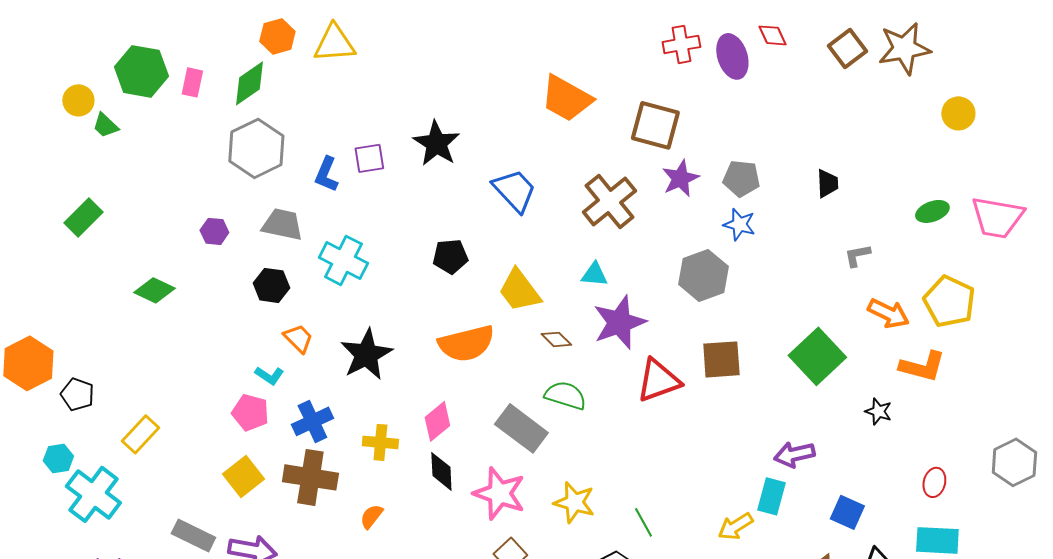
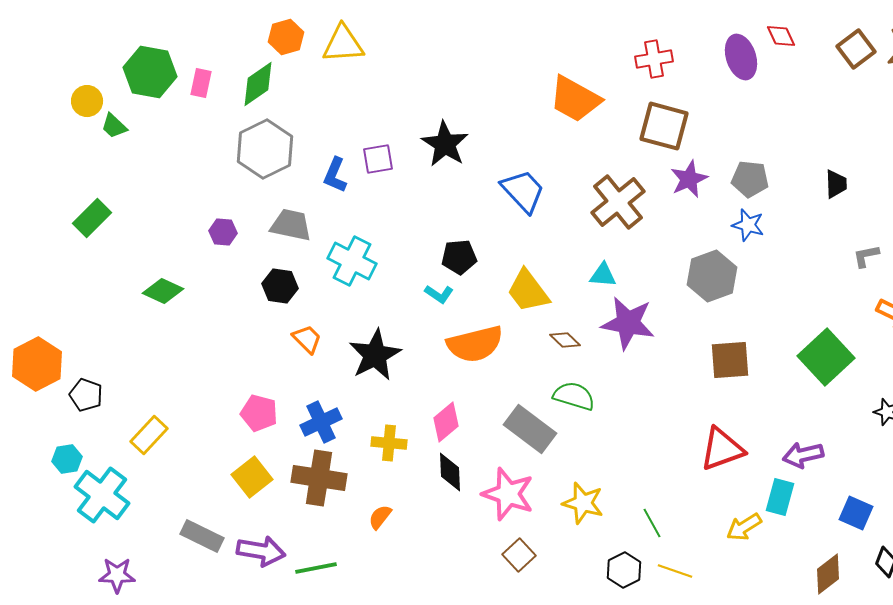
red cross: (681, 44) -> (654, 59), moved
purple star: (619, 322) -> (628, 323), turned 30
cyan L-shape: (269, 375) -> (439, 294), moved
red triangle: (658, 380) -> (722, 449), moved

